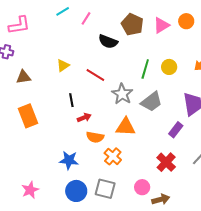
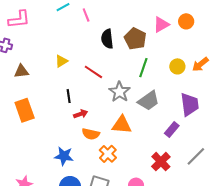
pink line: (86, 18) -> (86, 15), turned -56
brown pentagon: (132, 24) -> (135, 39), moved
black semicircle: (108, 42) -> (107, 39), turned 60
yellow circle: (169, 67) -> (177, 66), moved

